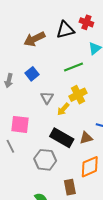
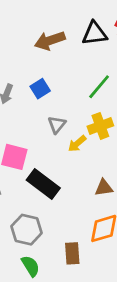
green line: (73, 67) -> (99, 87), turned -36
black rectangle: (62, 138) -> (43, 184), moved
gray hexagon: (45, 160) -> (27, 230), moved

